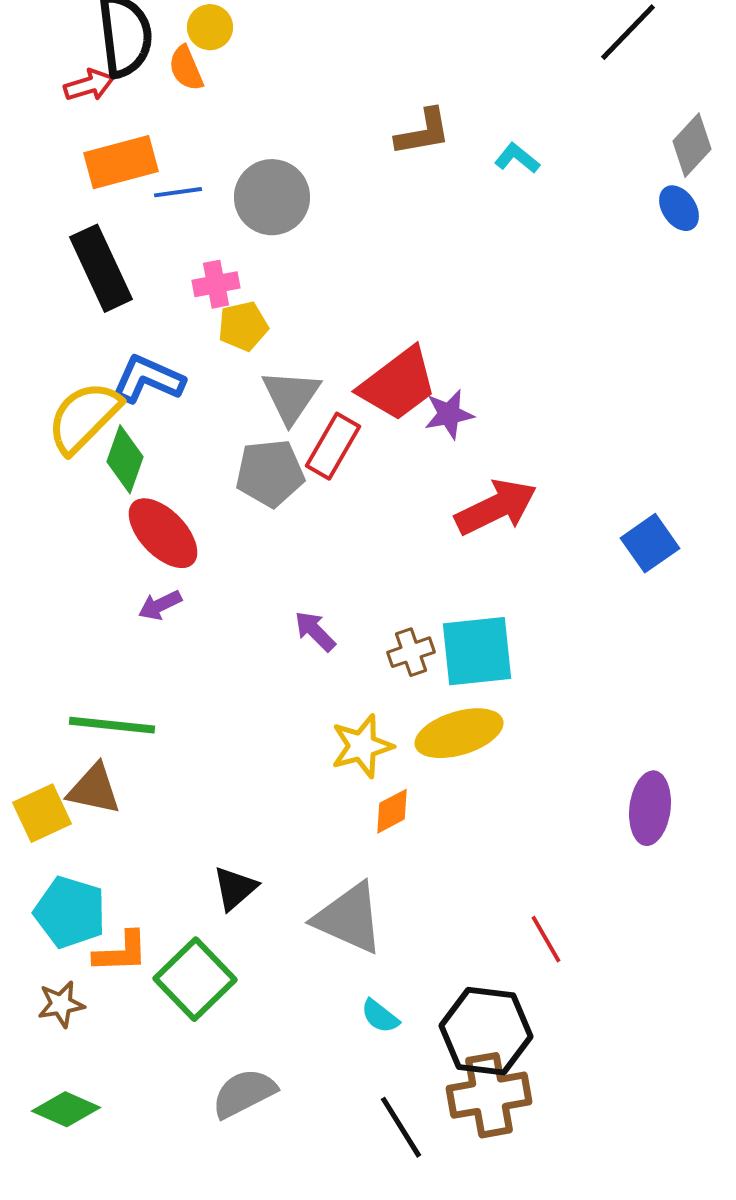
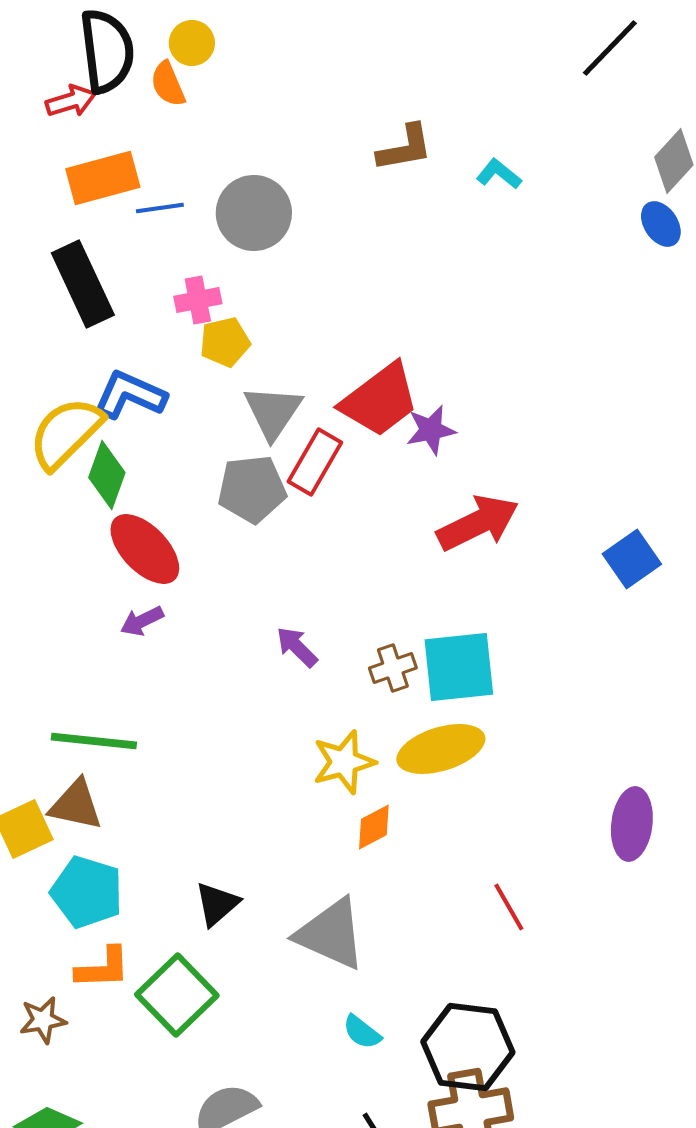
cyan pentagon: (70, 912) -> (87, 892), moved
red line: (546, 939) -> (509, 907), moved

